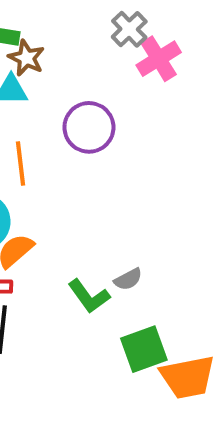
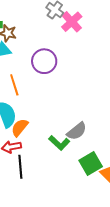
gray semicircle: (128, 279) -> (77, 131), size x1.5

